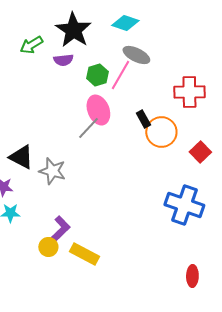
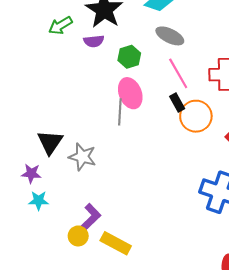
pink line: (120, 75) -> (178, 73), moved, turned -60
gray line: (88, 128) -> (120, 112), turned -40
black triangle: (21, 157) -> (50, 142), turned 36

